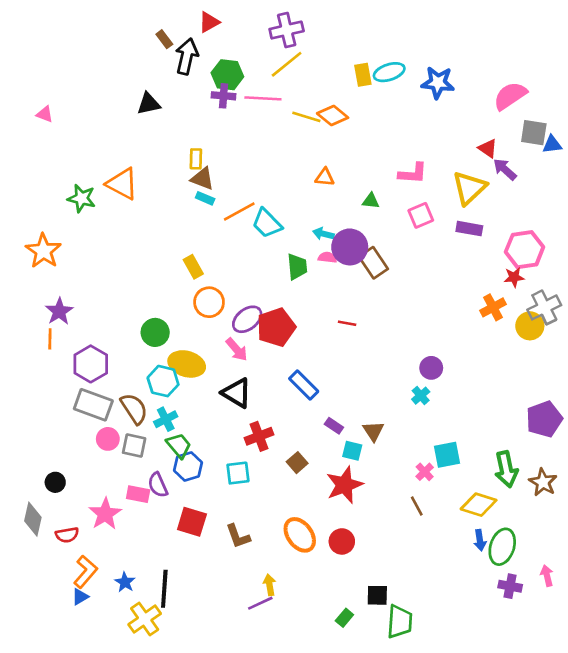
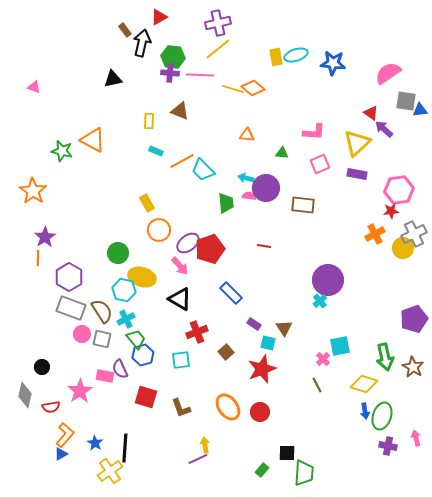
brown triangle: (202, 179) -> (180, 111), moved
brown rectangle: (373, 263) -> (303, 205), moved, turned -50
purple circle: (431, 368) -> (328, 280), size x1.8

